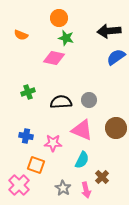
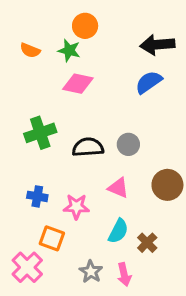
green star: (66, 38) -> (69, 50), moved
blue semicircle: (116, 57) -> (149, 82), moved
green cross: (28, 92) -> (40, 133), size x1.5
pink triangle: (82, 130) -> (118, 188), size x0.7
brown cross: (102, 177) -> (147, 243), moved

